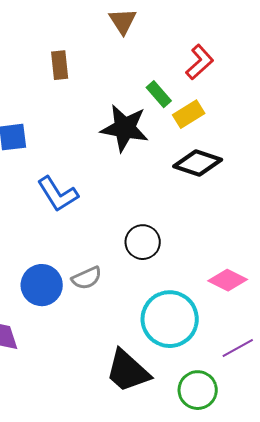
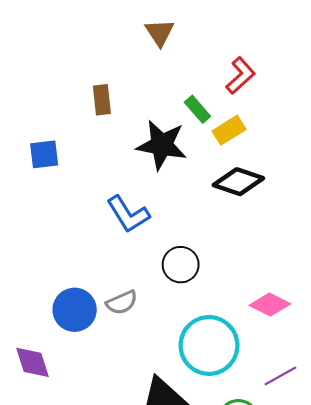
brown rectangle: (60, 65) -> (102, 100), moved
blue L-shape: (58, 194) -> (128, 214), moved

